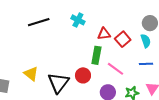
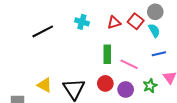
red triangle: (104, 34) -> (114, 23), moved
red square: (123, 39) -> (136, 21), moved
red circle: (83, 75) -> (105, 83), moved

